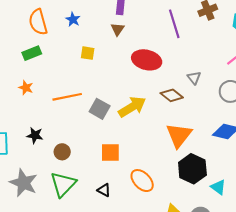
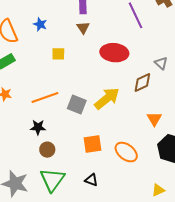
brown diamond: (172, 95) -> (142, 83), turned -55
black star: (35, 135) -> (38, 127), moved
orange triangle: (179, 135) -> (154, 119), size x0.6
orange ellipse: (142, 181) -> (126, 152), moved

